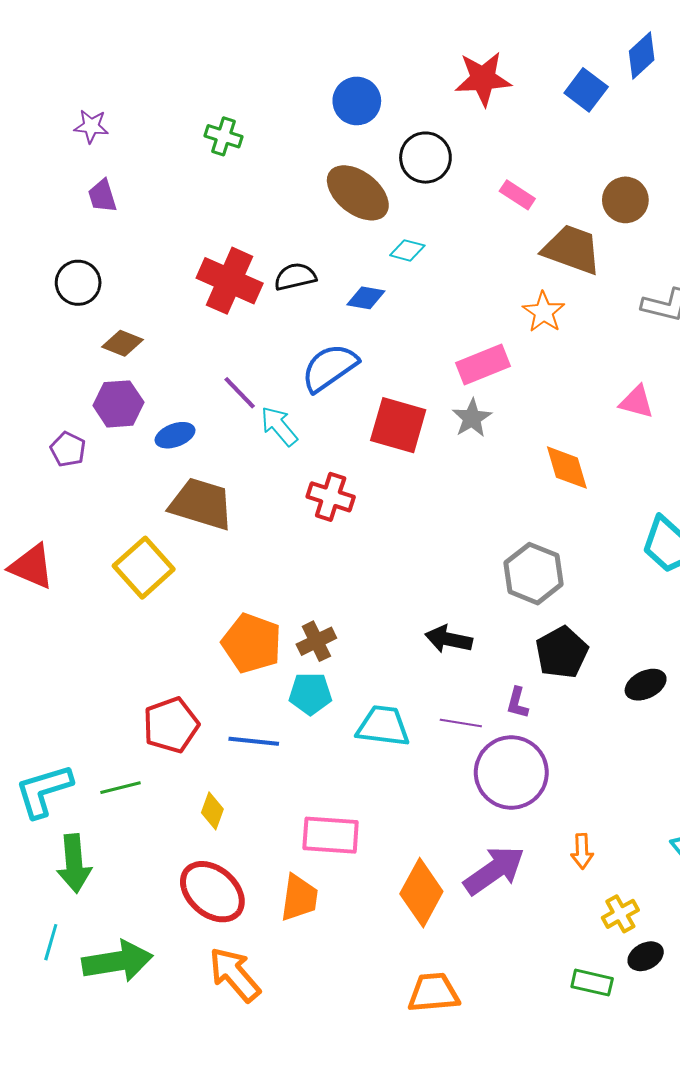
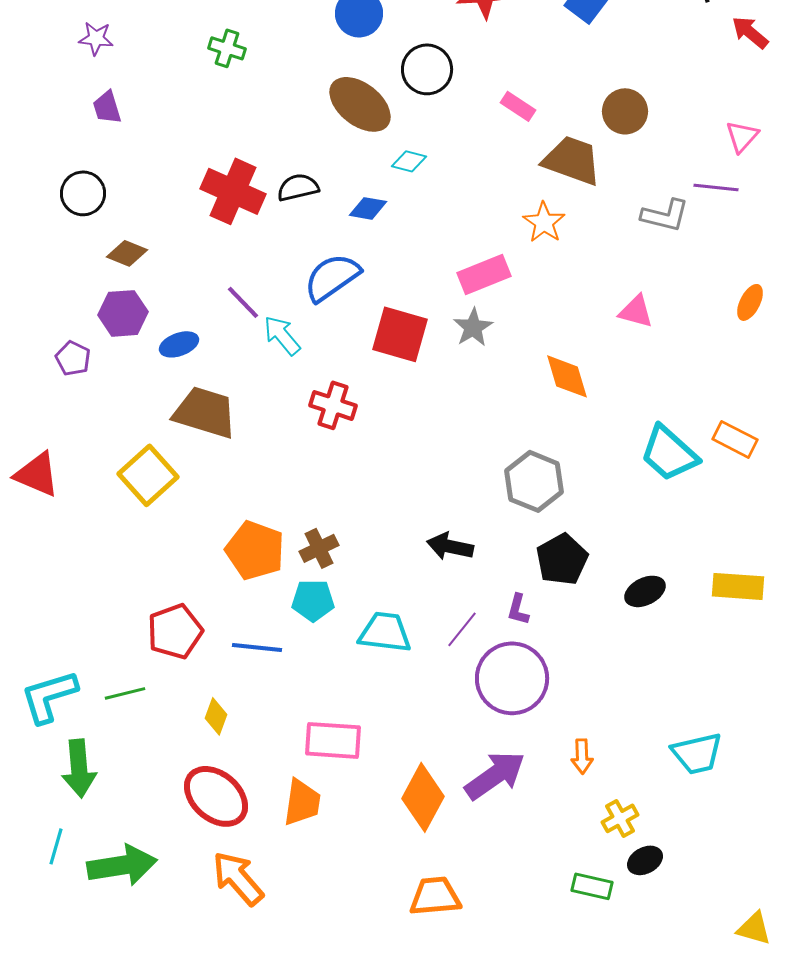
purple line: (461, 723) -> (462, 629), turned -60

